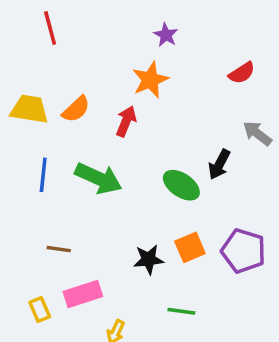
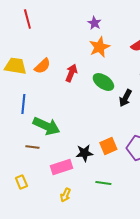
orange star: (150, 80) -> (99, 47), moved
green arrow: (98, 178) -> (46, 126), moved
green ellipse: (181, 185) -> (103, 82), moved
pink rectangle: (83, 294) -> (61, 167), moved

